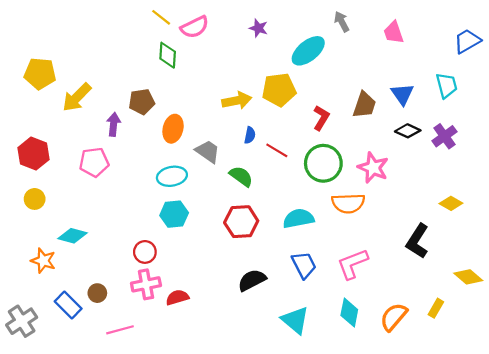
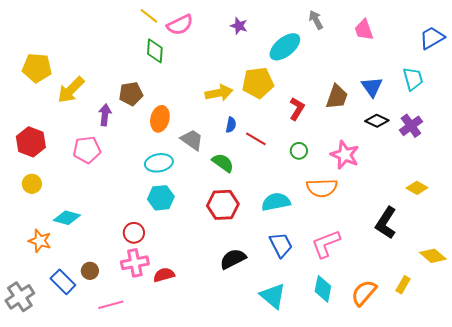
green circle: (323, 163) -> (299, 151), size x0.5

